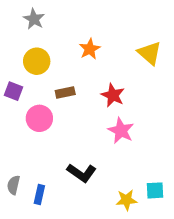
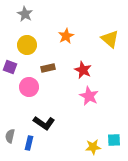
black L-shape: (82, 173) -> (44, 123), moved

